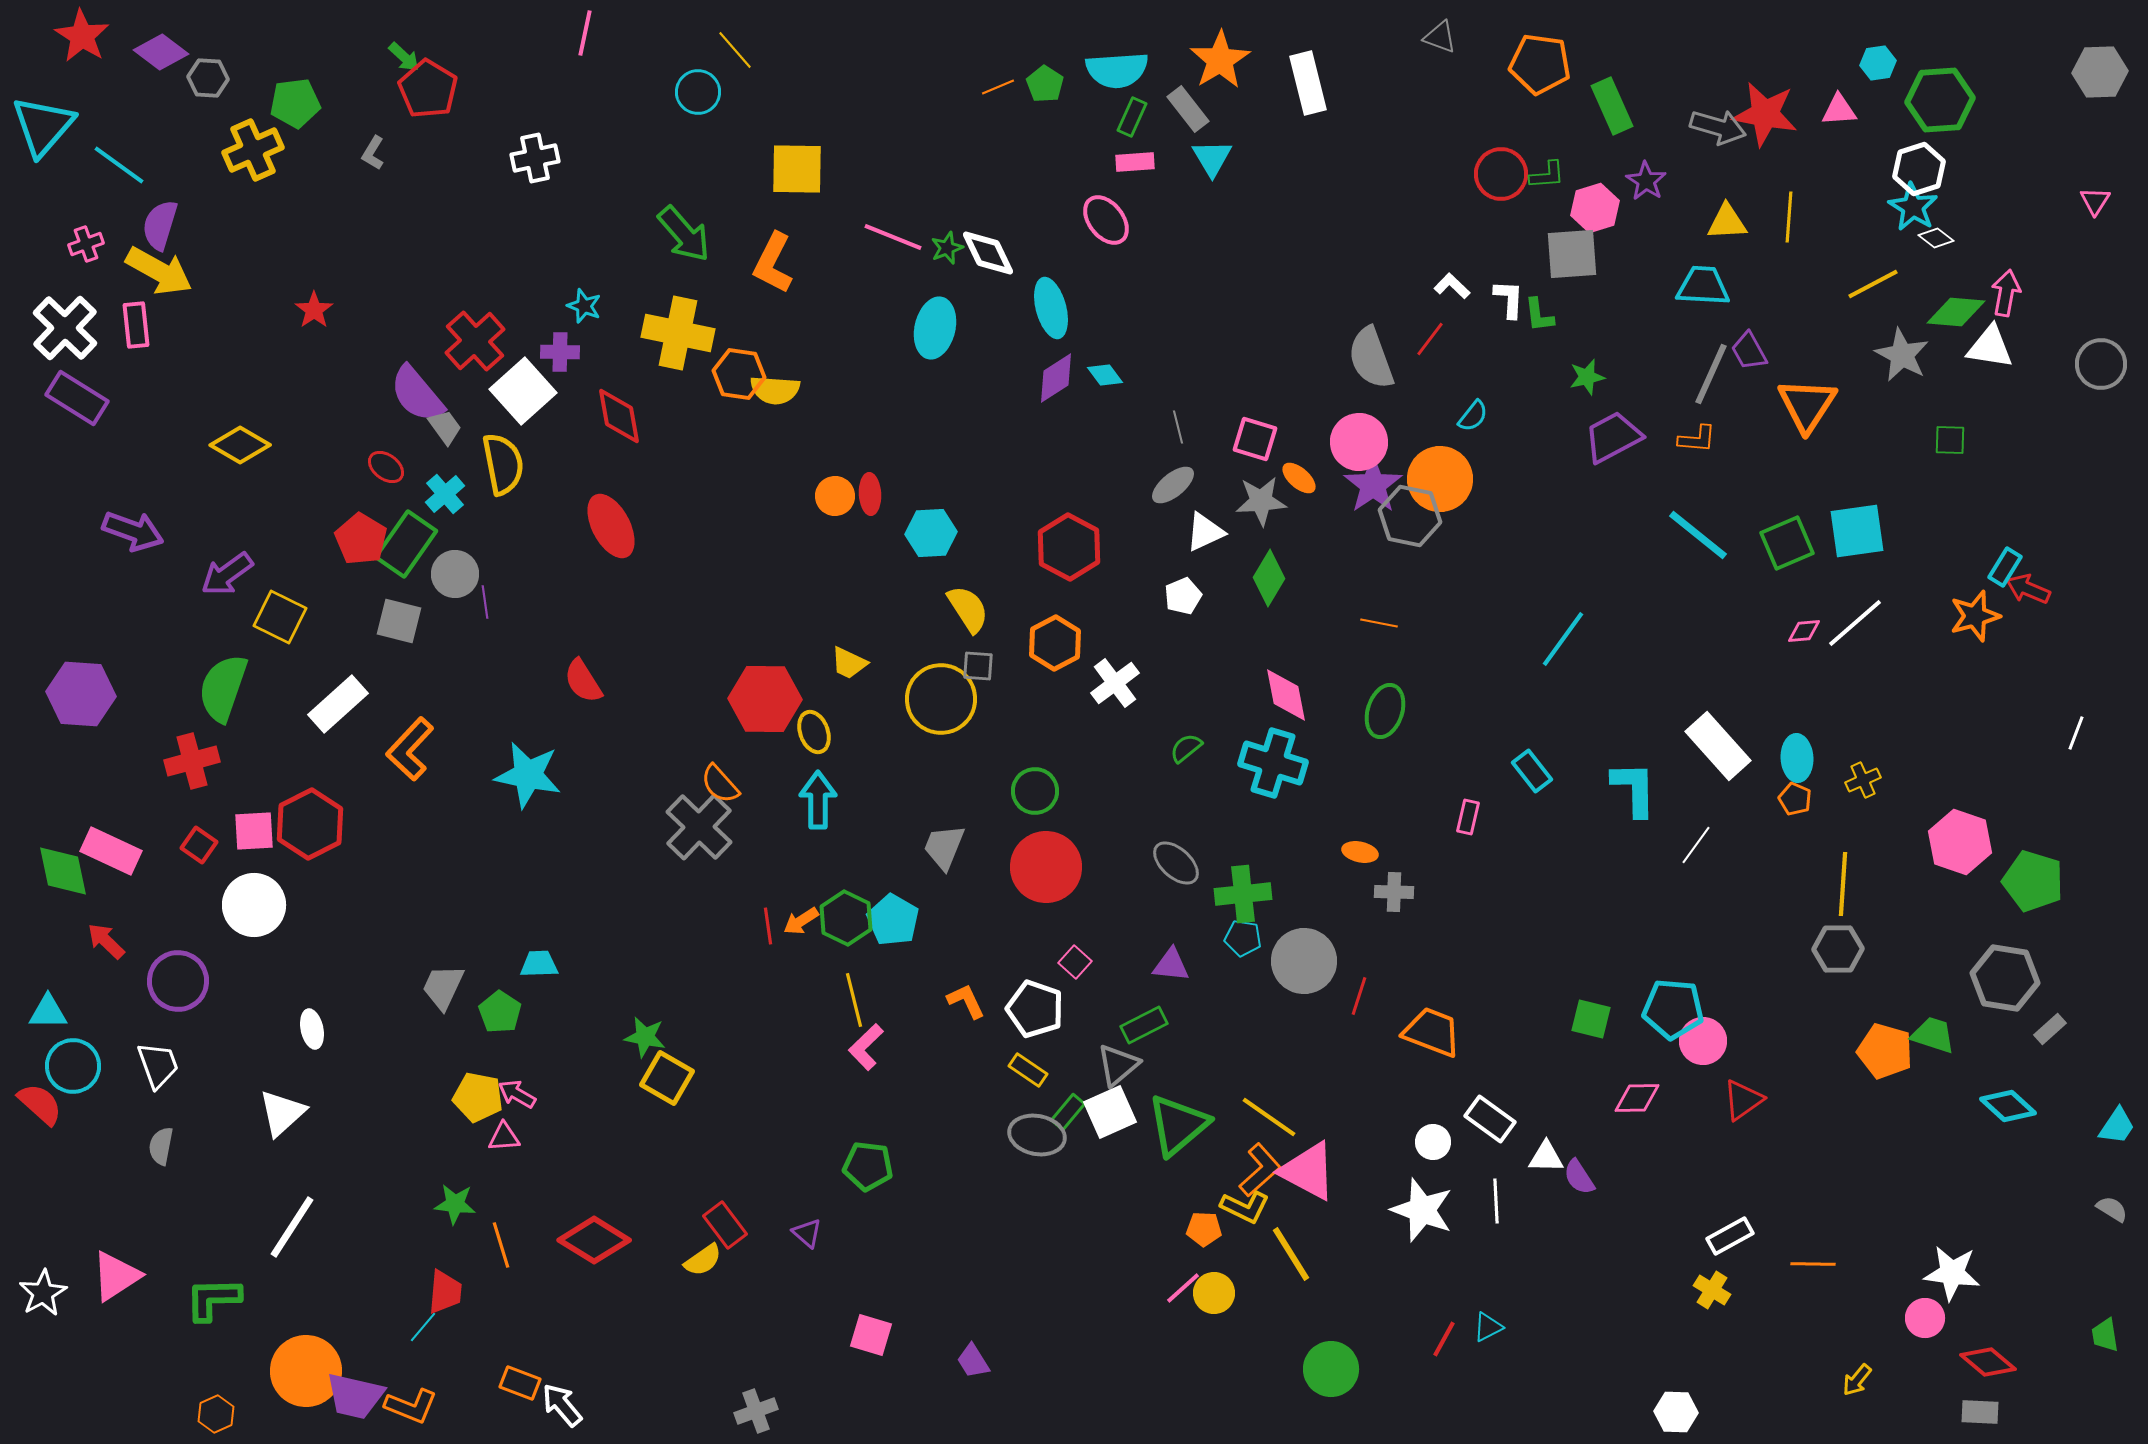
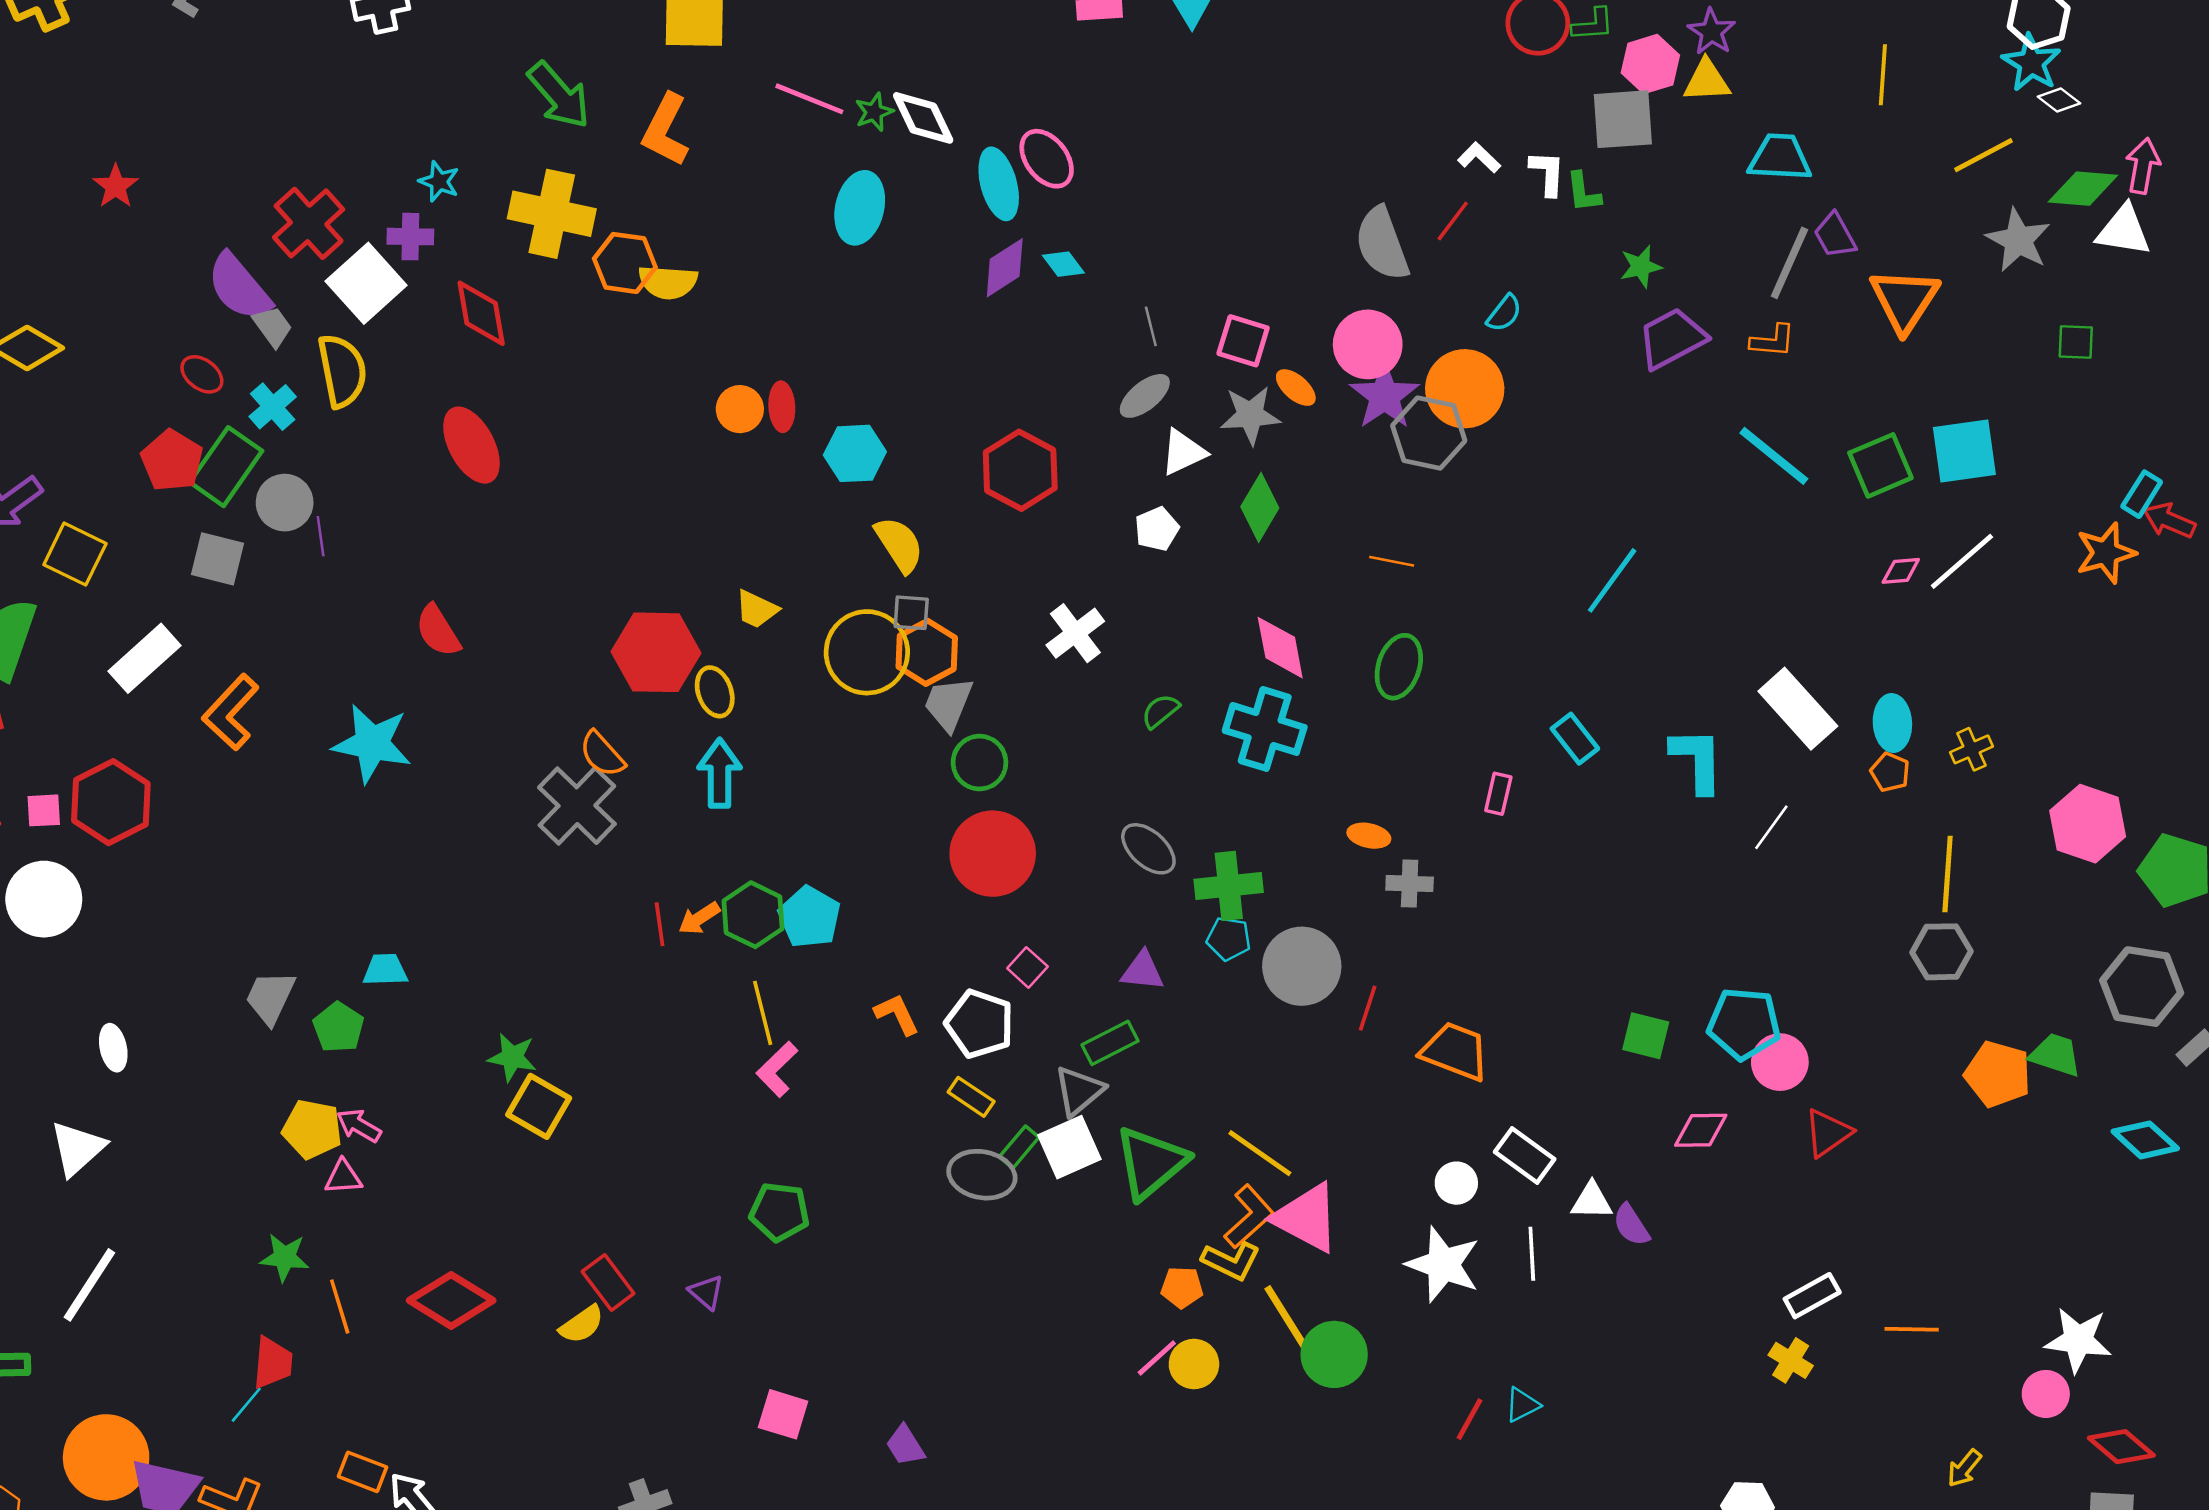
pink ellipse: (1106, 220) -> (1047, 159), moved
yellow triangle: (1727, 222) -> (1707, 81), moved
orange hexagon: (1055, 643) -> (927, 652), moved
pink square: (254, 831) -> (44, 810), size x0.7
gray trapezoid: (944, 847) -> (948, 704), moved
green circle: (1331, 1369) -> (1334, 1354), moved

